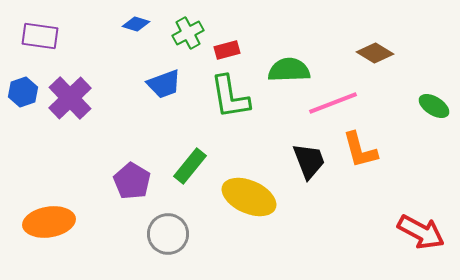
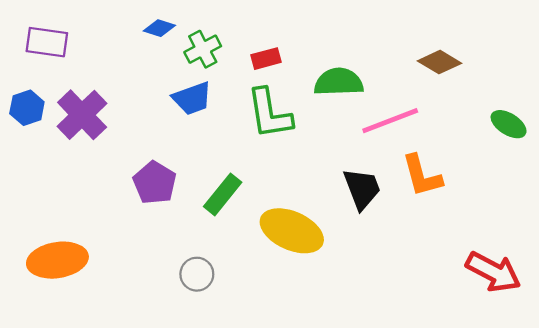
green cross: (188, 33) -> (203, 49), moved
purple pentagon: (132, 181) -> (155, 183), moved
gray circle: (168, 234) -> (197, 274), size x0.7

